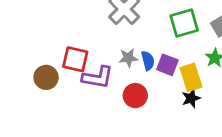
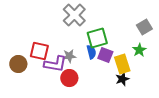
green square: (184, 23) -> (97, 38), moved
gray star: (128, 58) -> (69, 56), moved
red circle: (135, 96) -> (69, 78), moved

